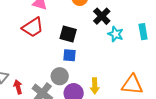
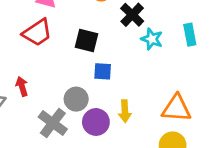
blue square: (69, 55) -> (103, 71), moved
red arrow: (18, 87) -> (22, 86), moved

